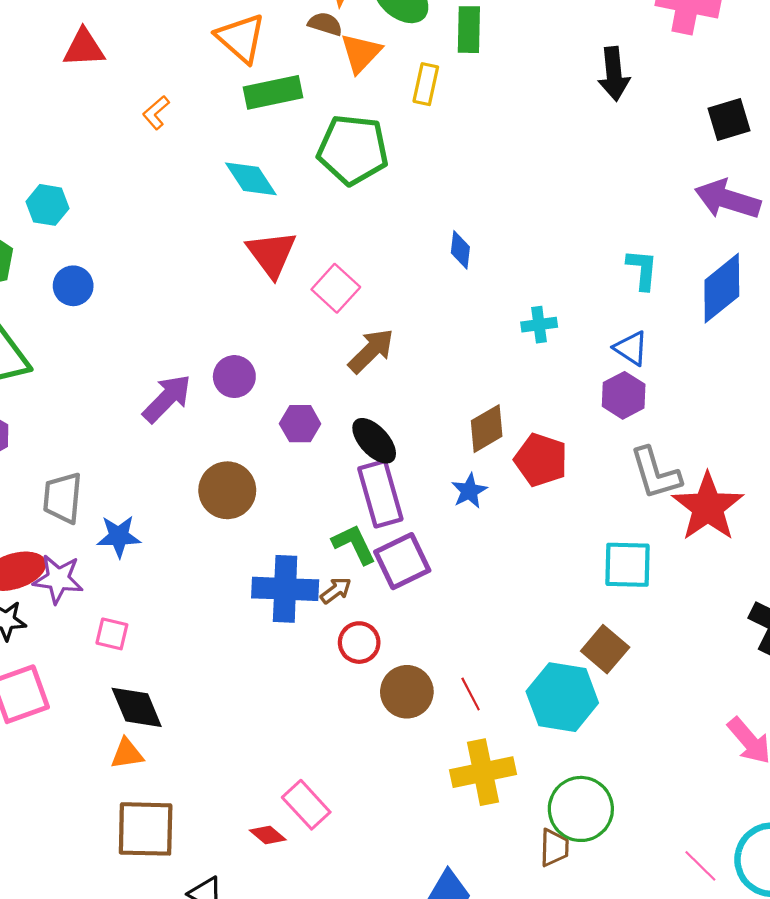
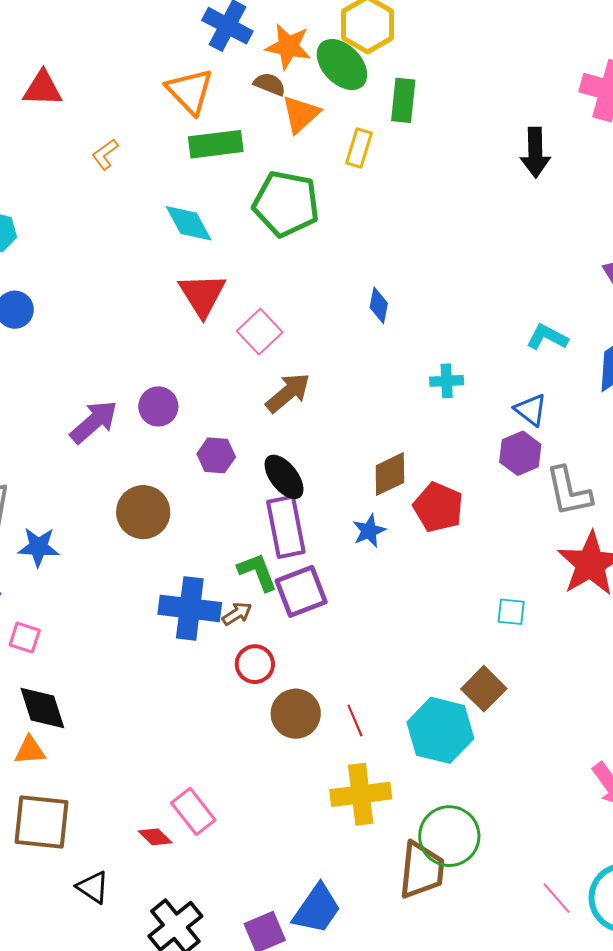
cyan L-shape: (642, 269) -> (547, 337), turned -72
gray L-shape: (655, 473) -> (569, 491), moved
cyan square: (627, 565) -> (511, 612), size x0.6
brown trapezoid: (554, 848) -> (422, 870), size x1.6

